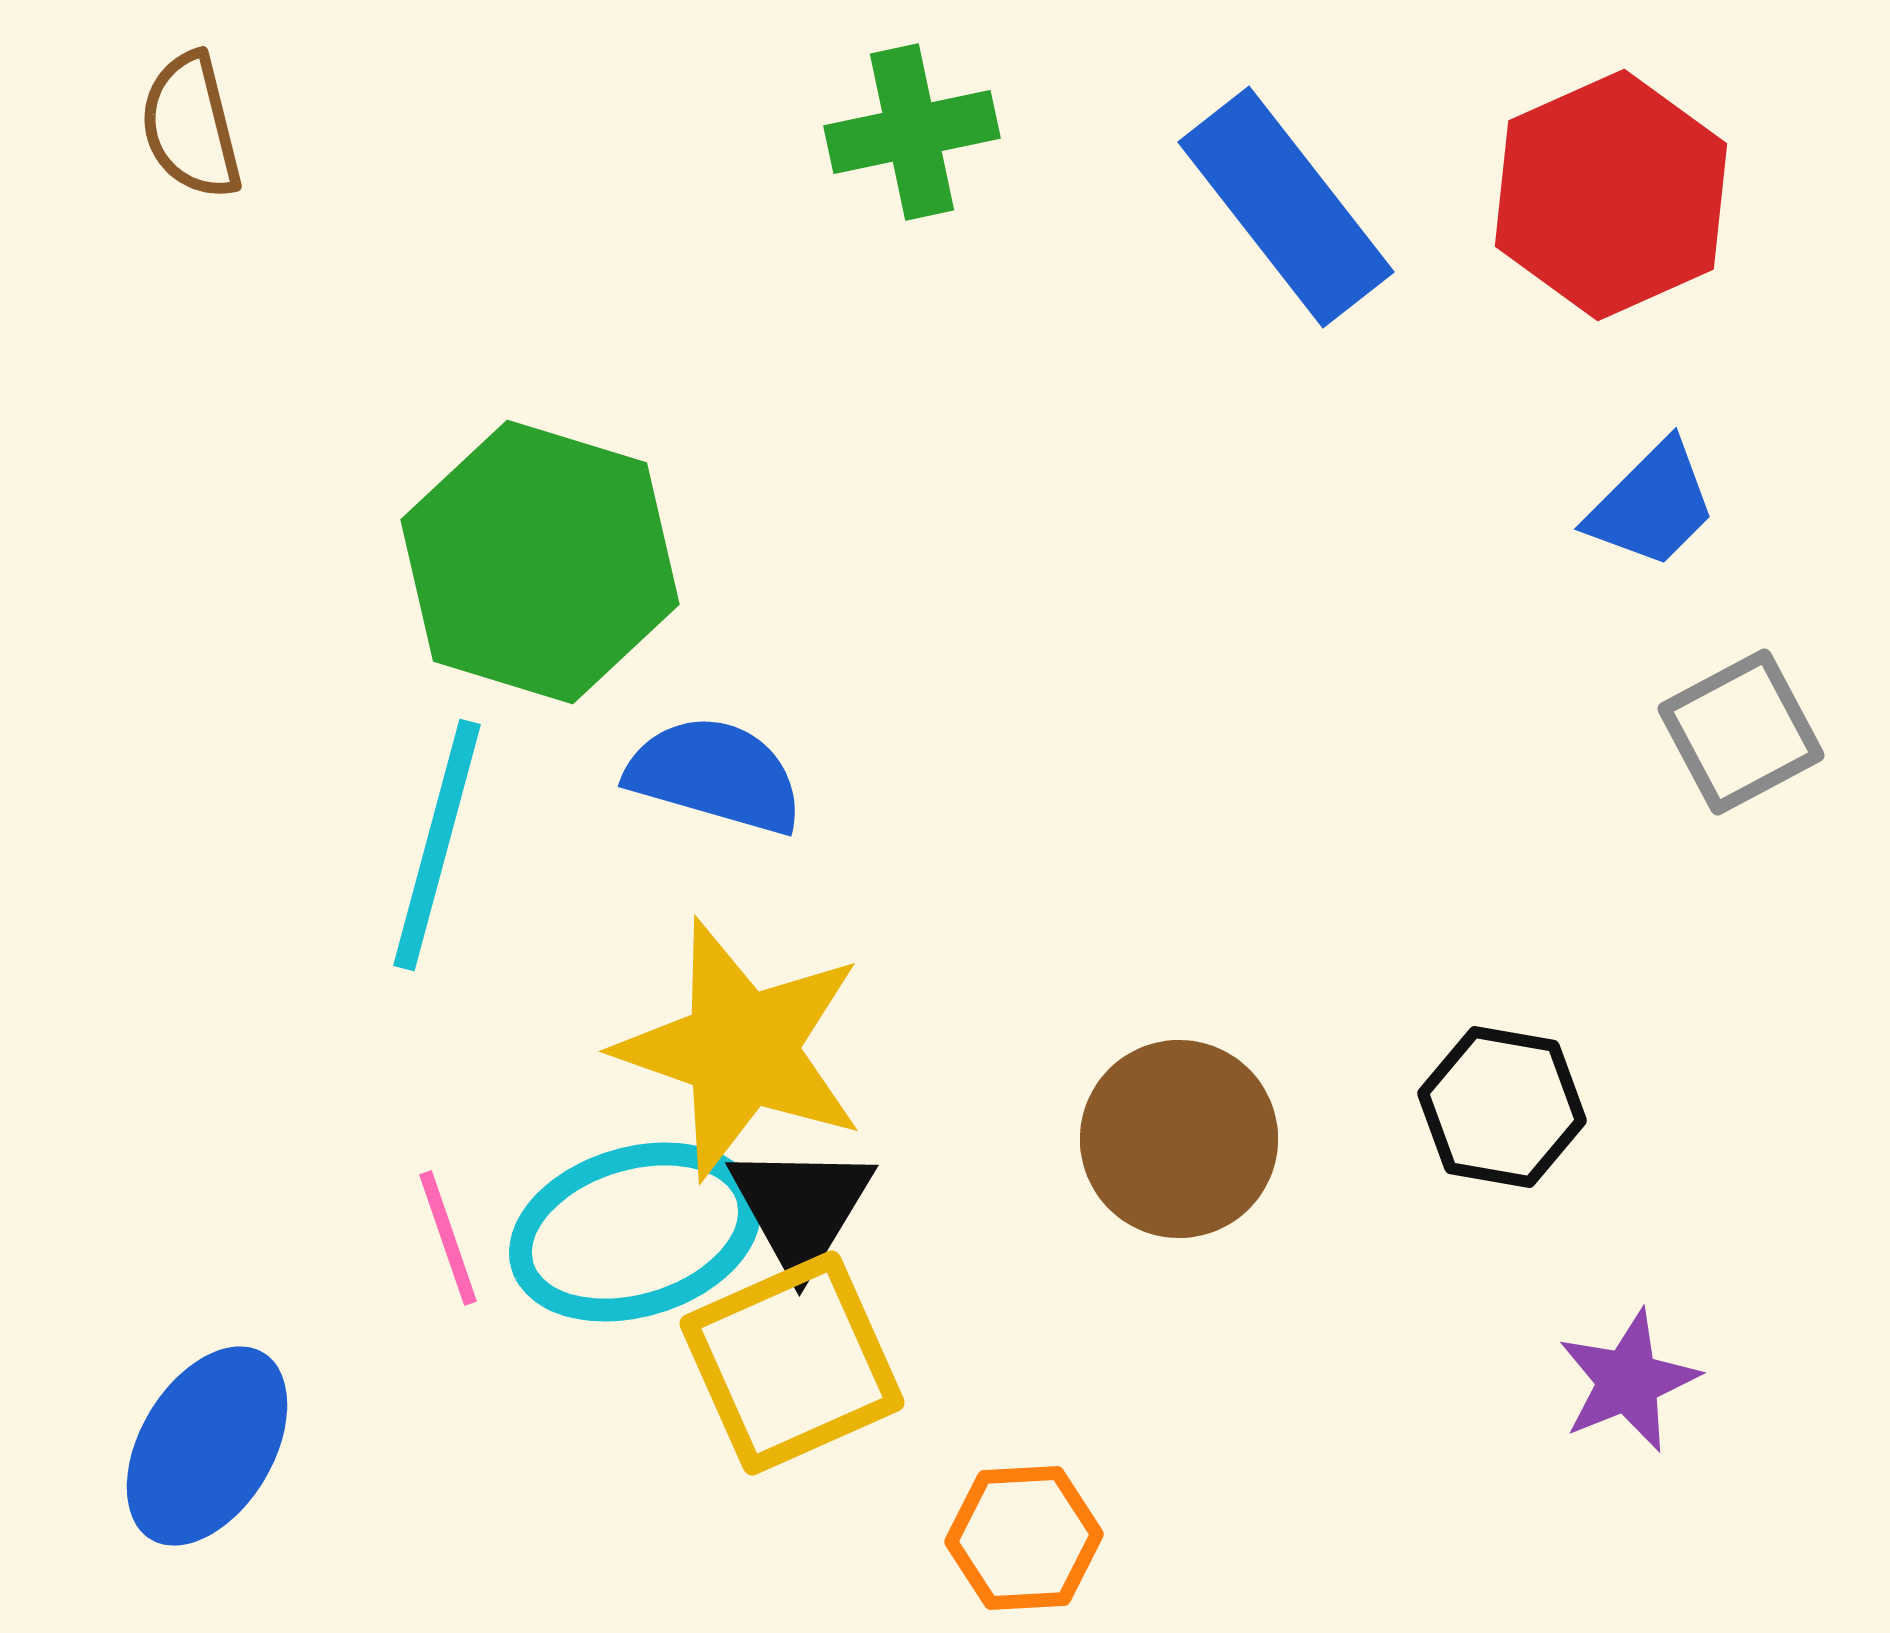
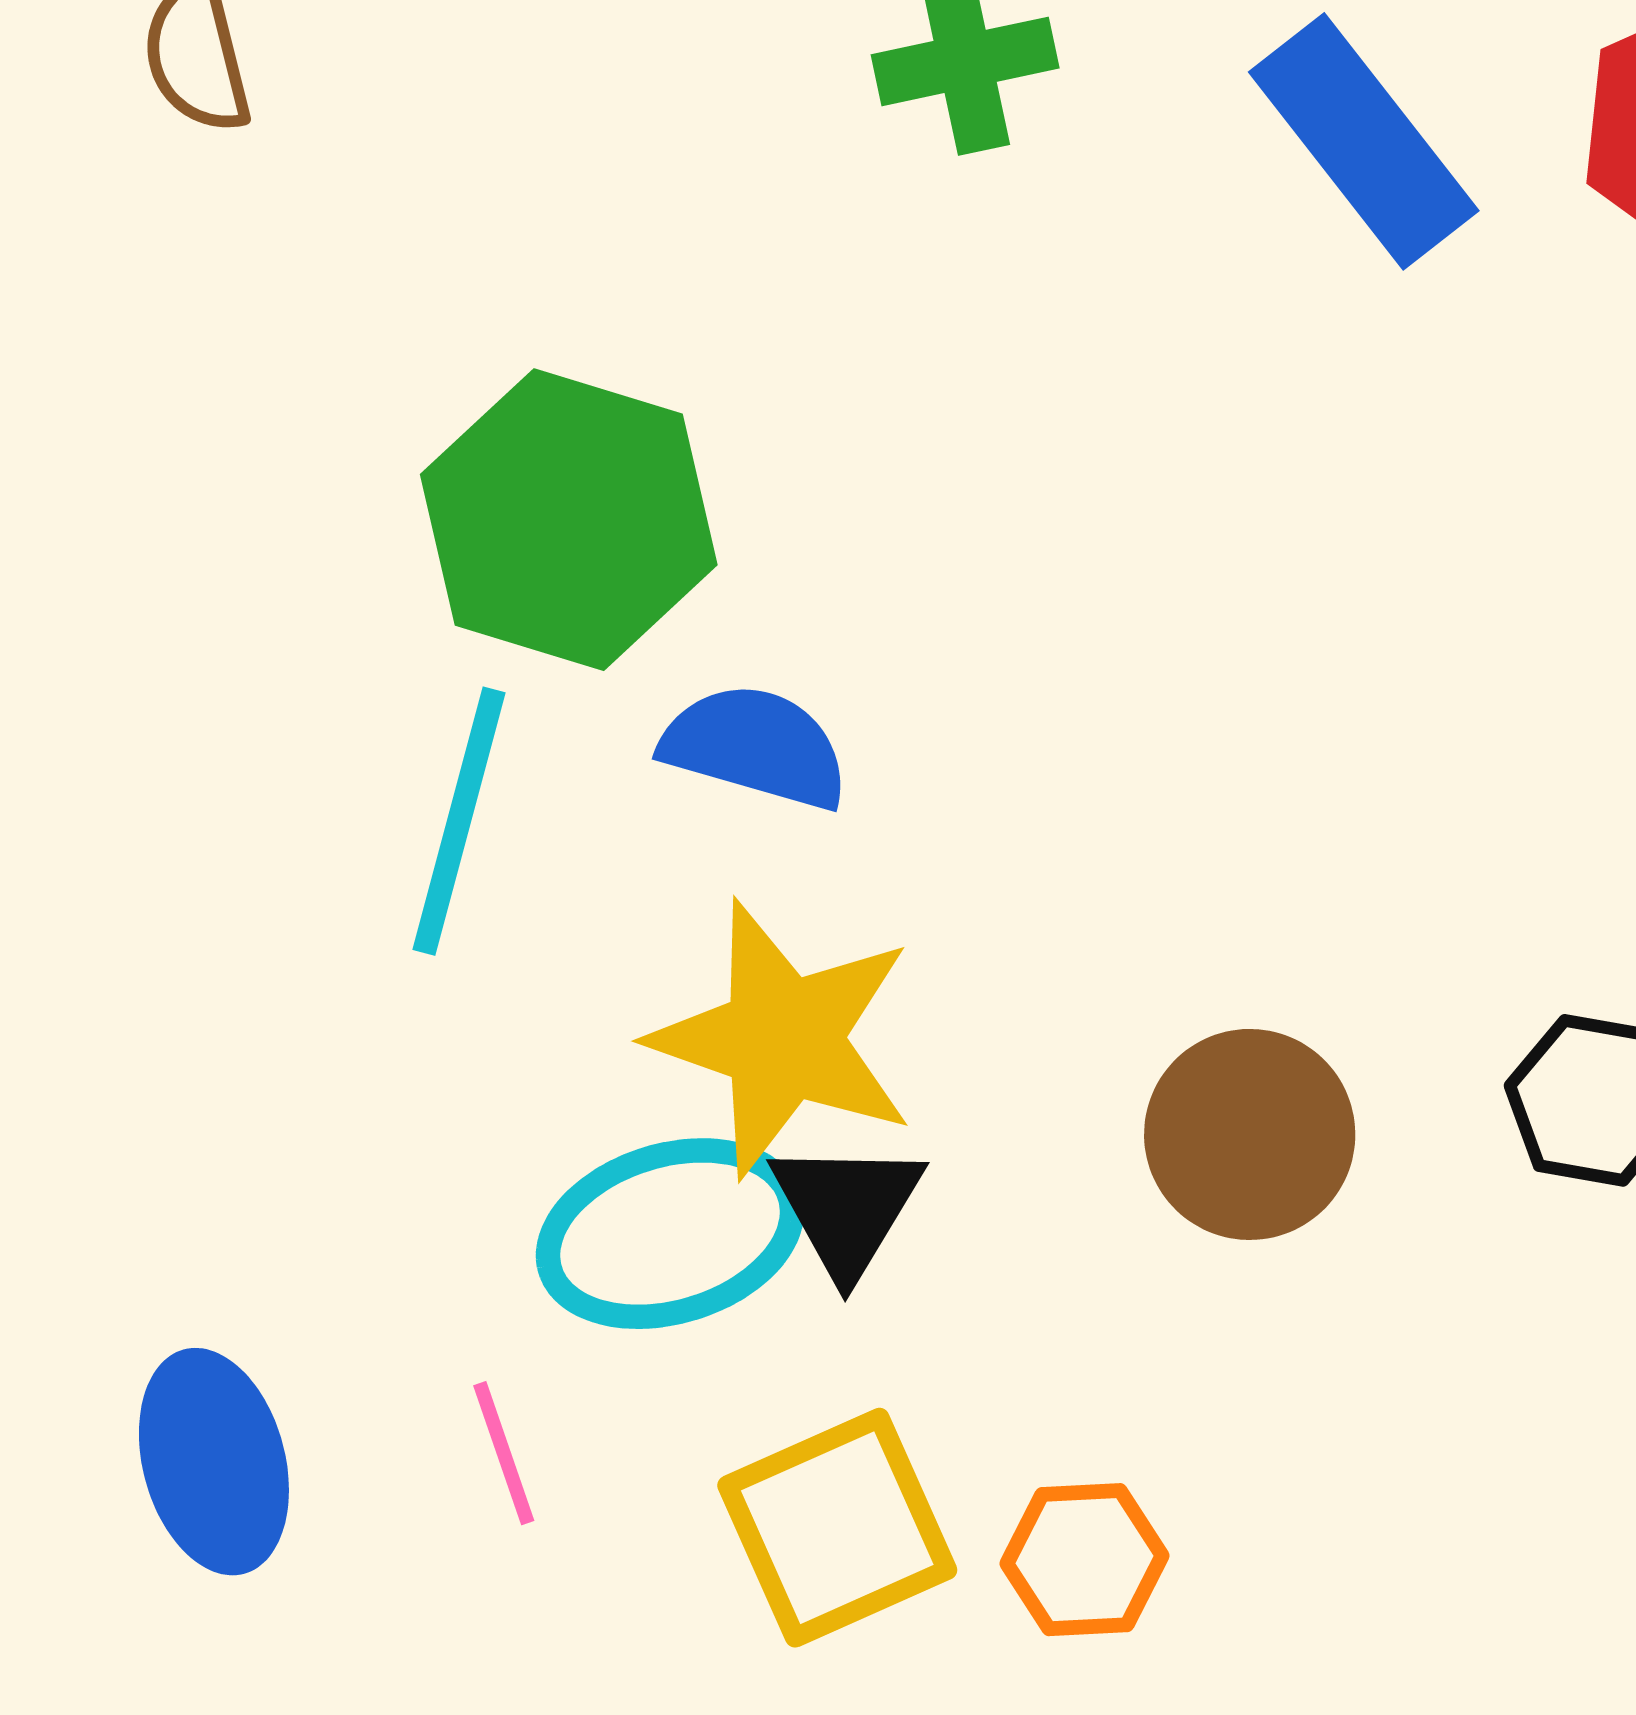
pink line: (448, 1238) -> (504, 1453), moved
yellow square: (792, 1363) -> (837, 1528), moved
blue ellipse: (207, 1446) -> (214, 1462), turned -46

